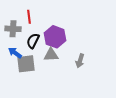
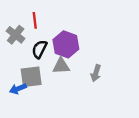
gray cross: (13, 29) -> (16, 35), turned 35
blue arrow: (15, 53) -> (18, 89), moved, turned -56

